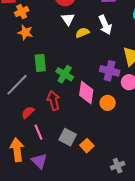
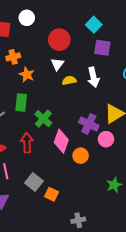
orange cross: (22, 12) -> (13, 57), moved
orange star: (25, 32) -> (27, 75), moved
orange square: (87, 146) -> (52, 194), turned -32

